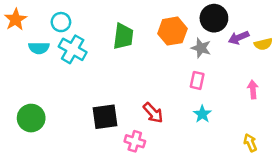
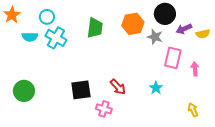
pink rectangle: (197, 80) -> (173, 58), moved, size x1.5

